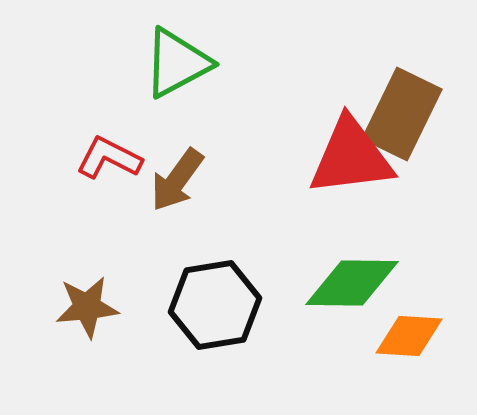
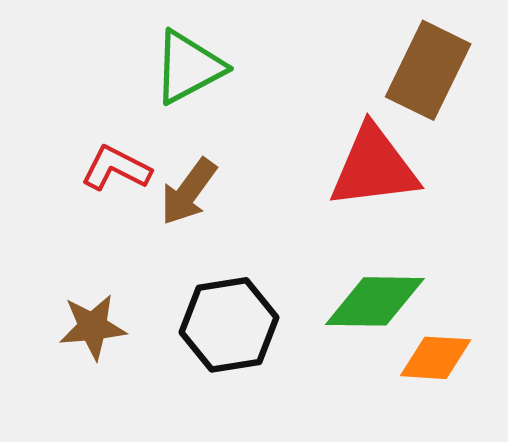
brown rectangle: (402, 114) -> (428, 70), moved

